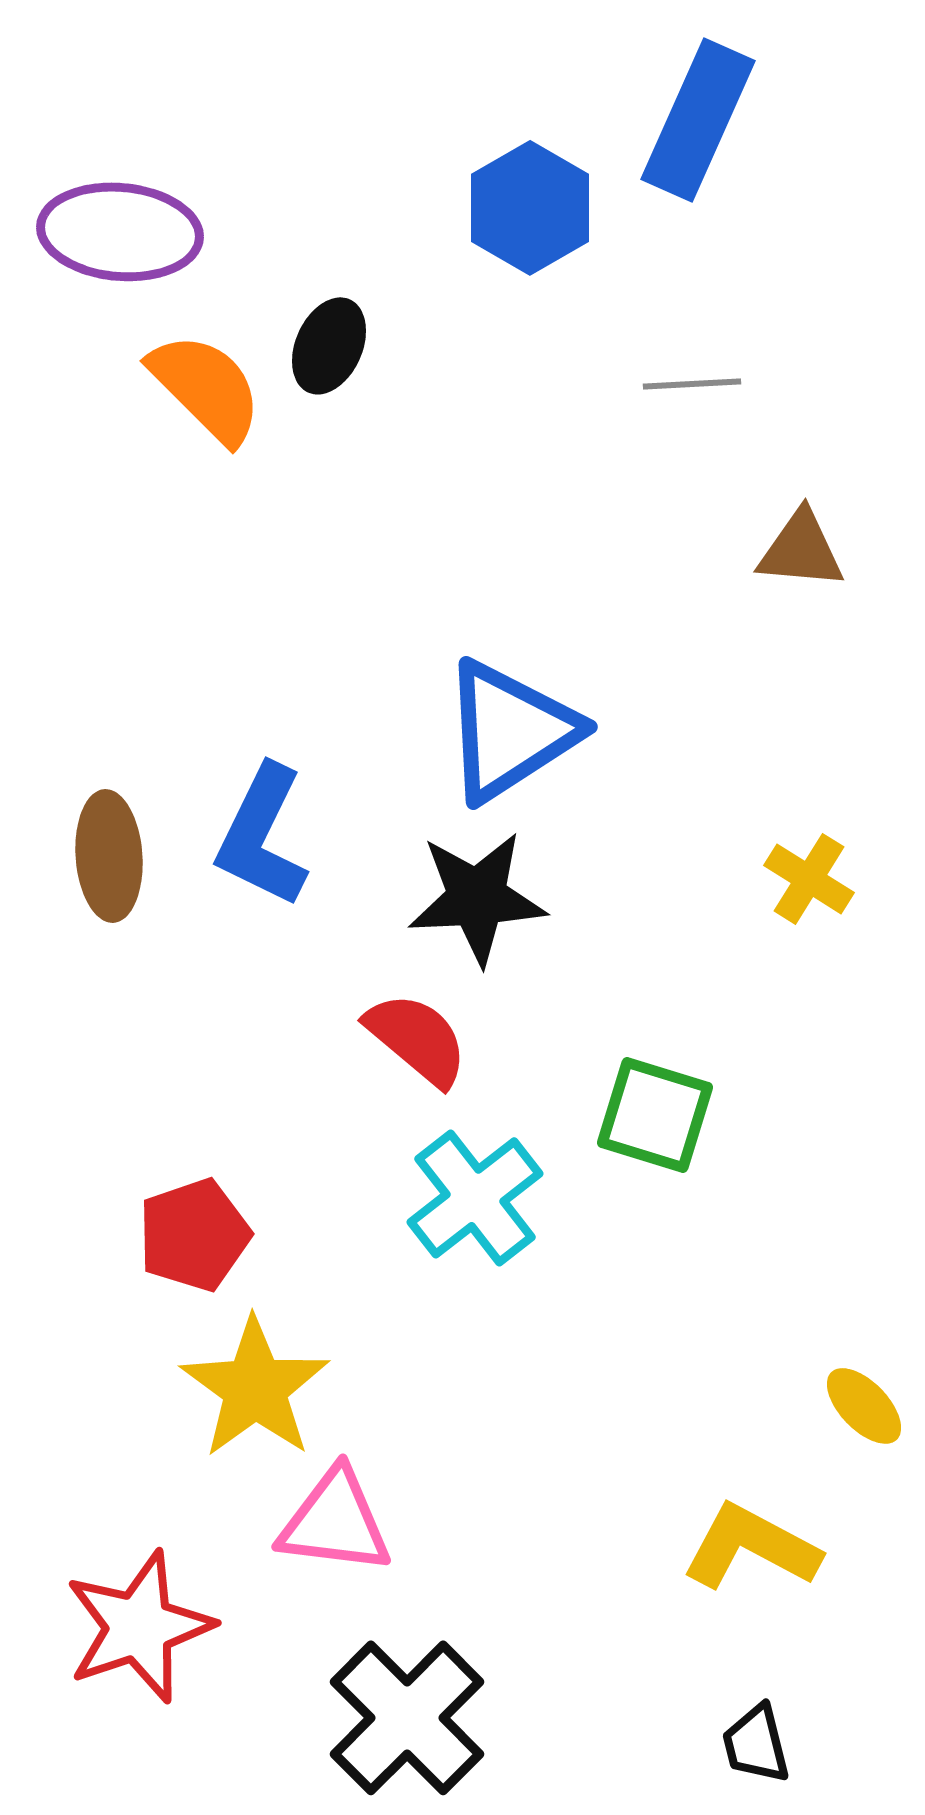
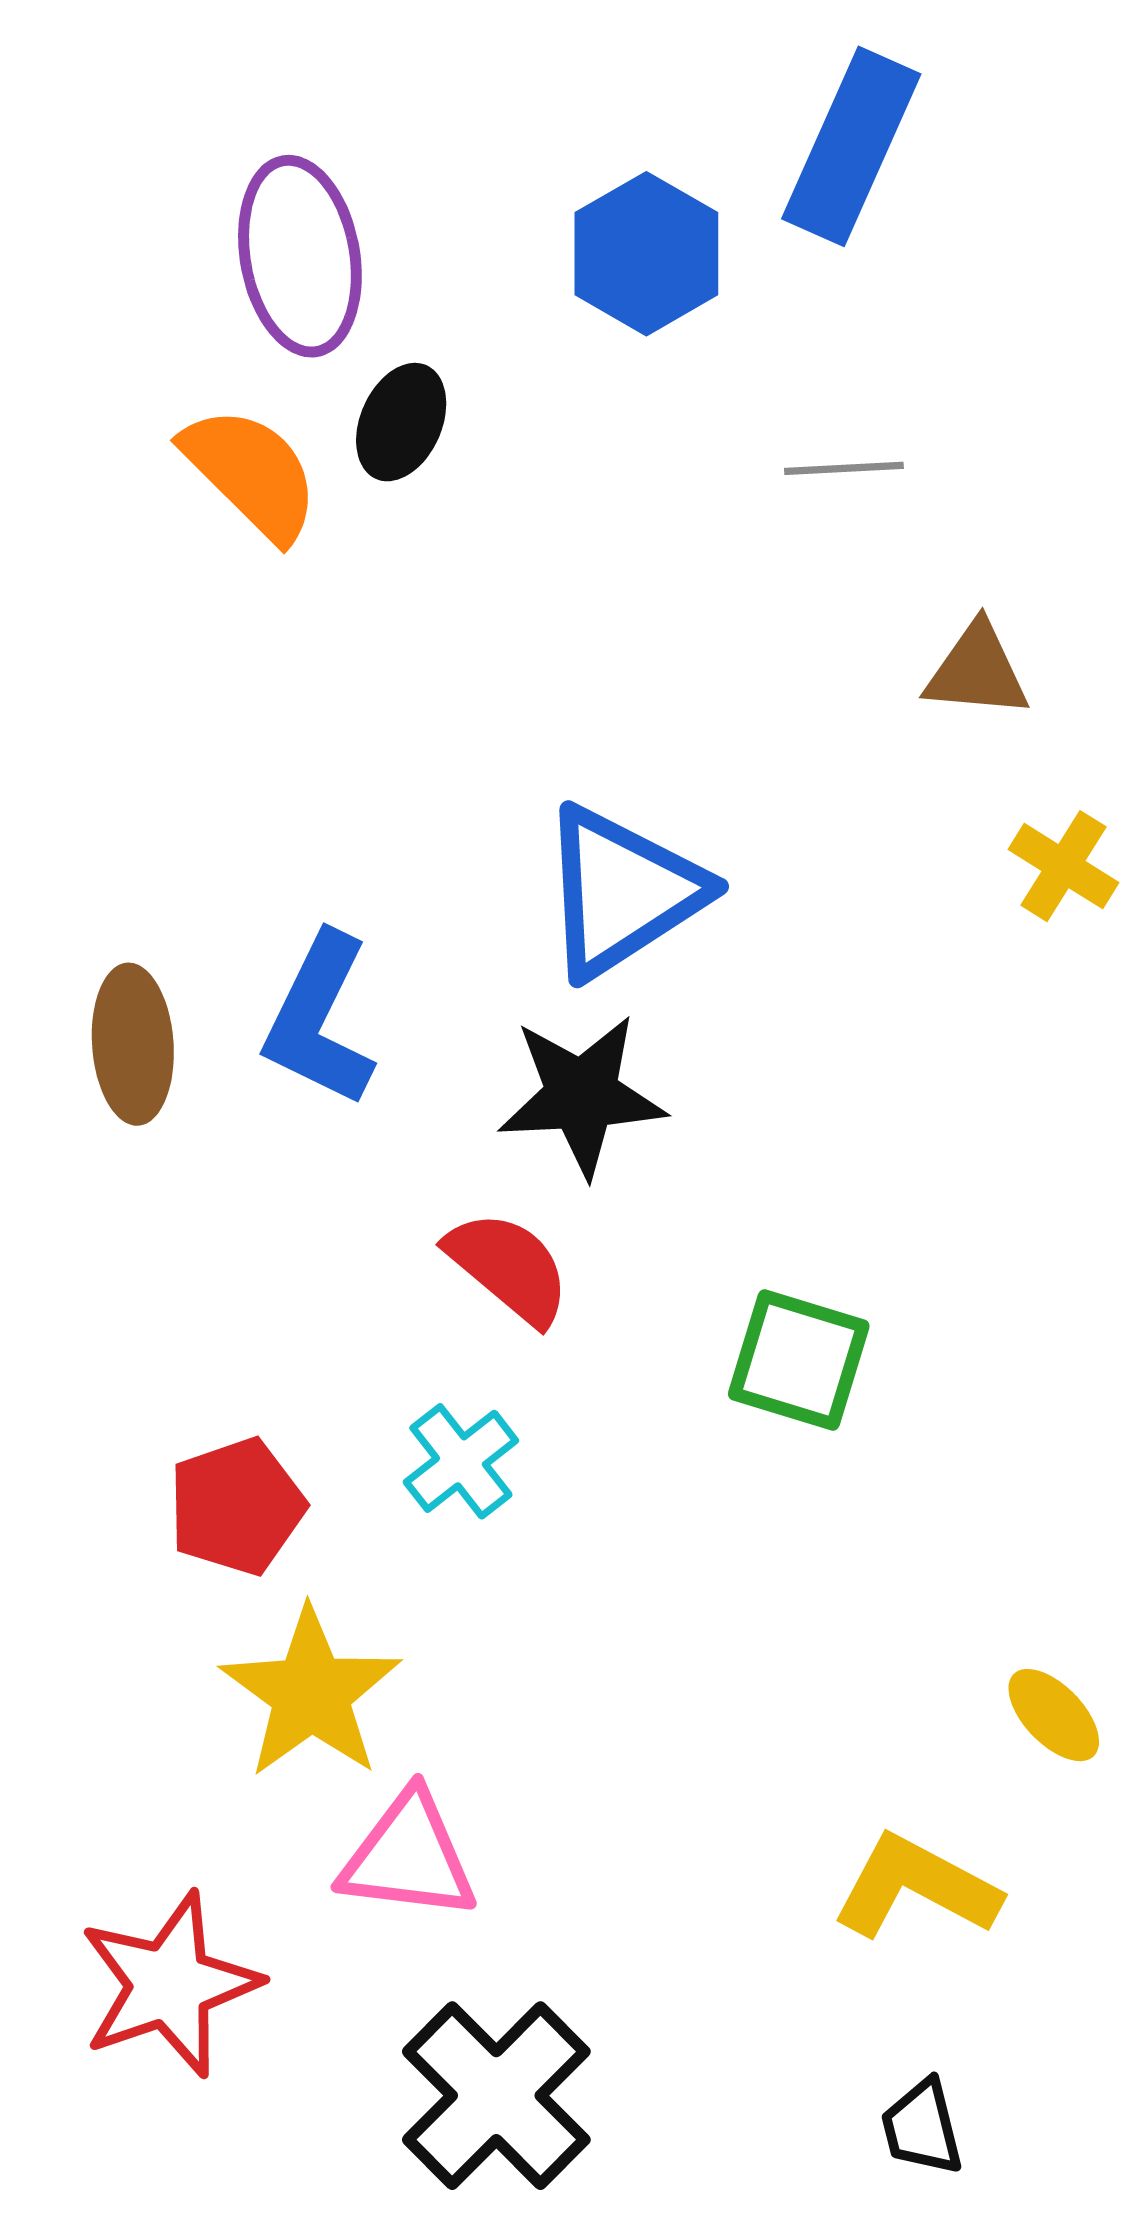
purple ellipse: (120, 232) -> (300, 256), moved, turned 75
yellow cross: (809, 879) -> (1064, 866), moved
cyan cross: (475, 1198) -> (461, 1461), moved, size x0.7

